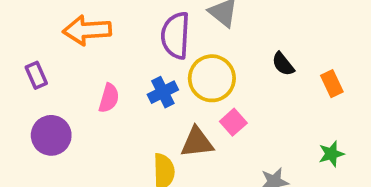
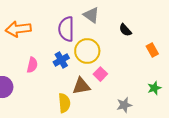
black semicircle: (283, 64) -> (125, 30), moved

